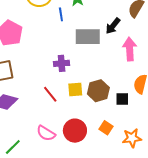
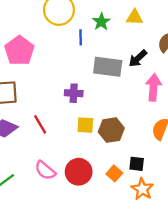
red line: (50, 94) -> (40, 124), moved
black square: (122, 99) -> (137, 164), moved
orange star: (132, 138) -> (142, 189), turned 30

